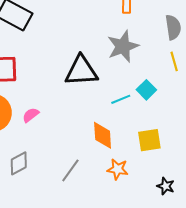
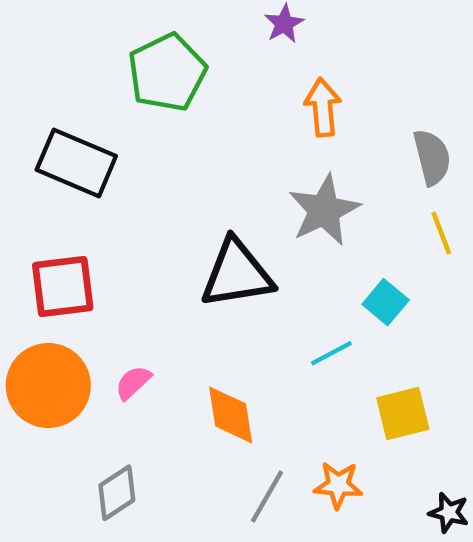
cyan line: (121, 99) -> (331, 353), moved
orange diamond: (103, 135) -> (231, 415), moved
gray line: (70, 170) -> (267, 497), moved

